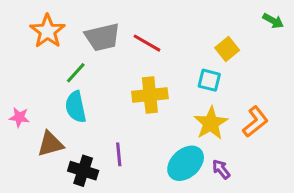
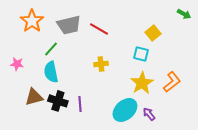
yellow cross: (150, 95) -> (101, 64), size x0.6
pink star: (19, 117) -> (17, 64), moved
black cross: (83, 171) -> (58, 101), moved

